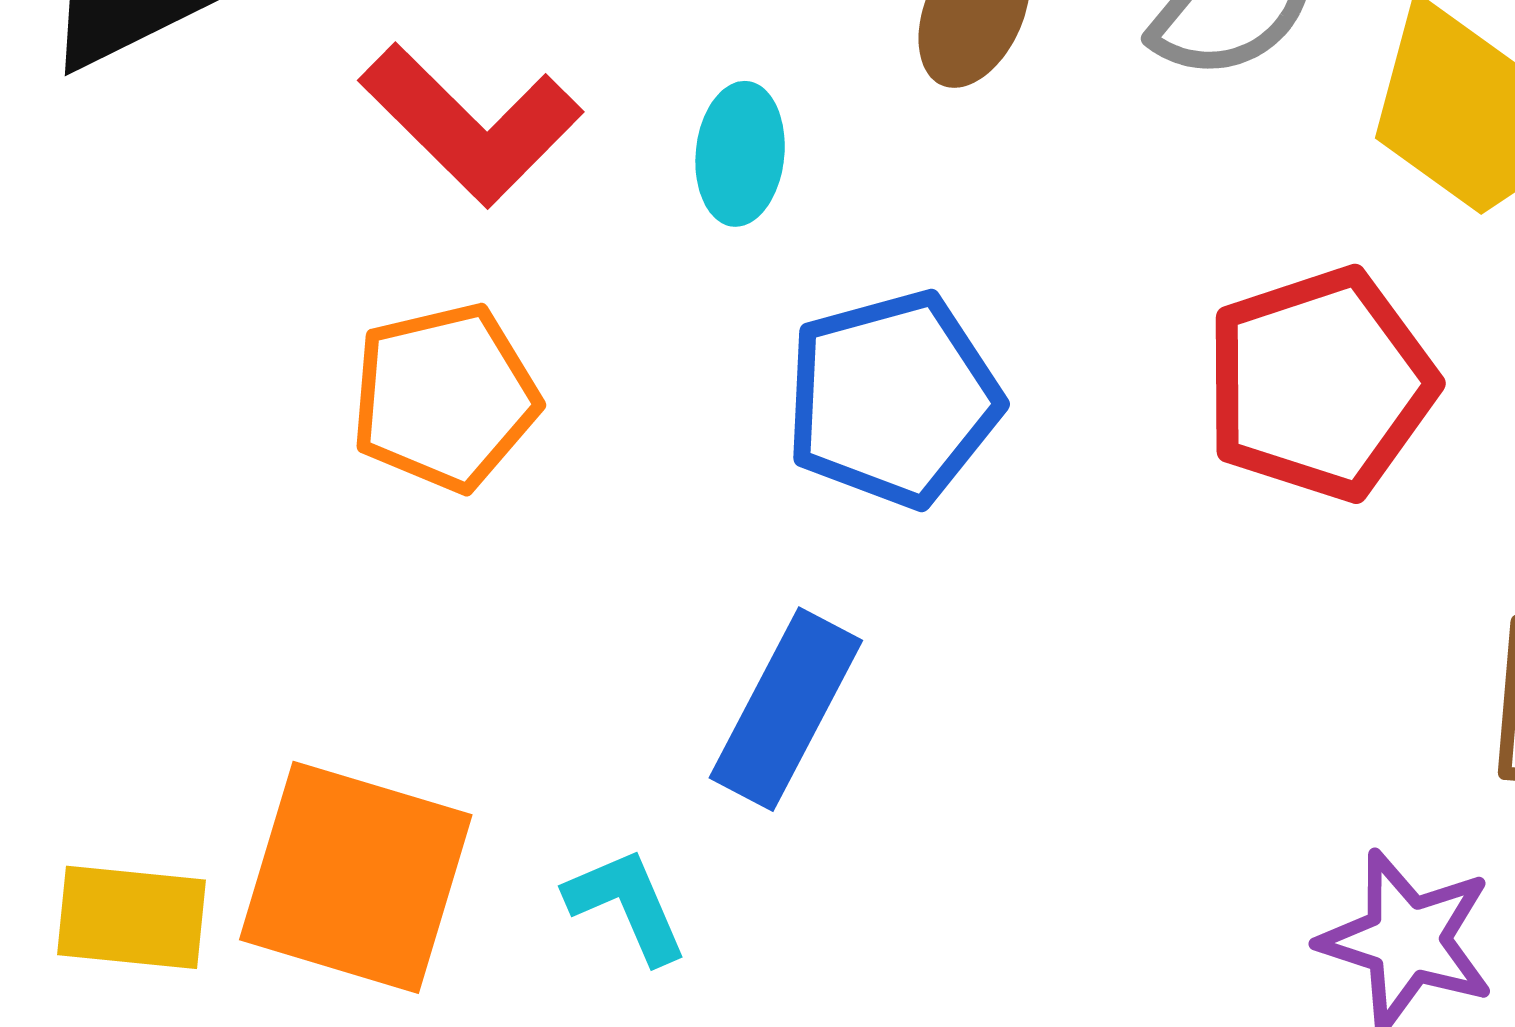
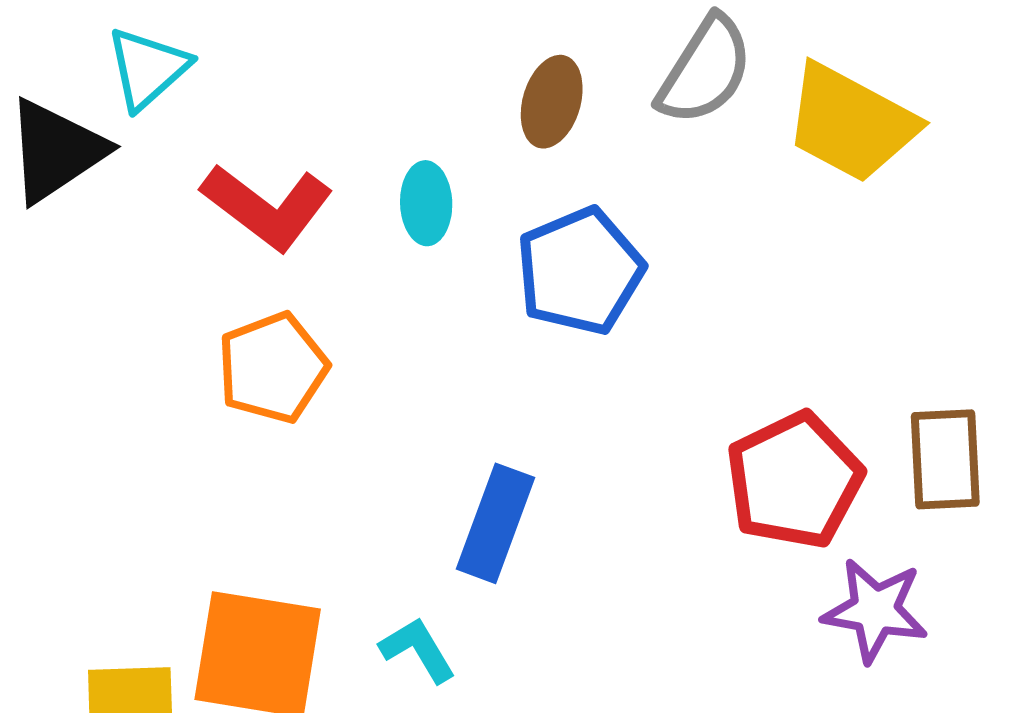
red pentagon: (1320, 384) -> (794, 480), moved
blue pentagon: (893, 399) -> (580, 271), moved

